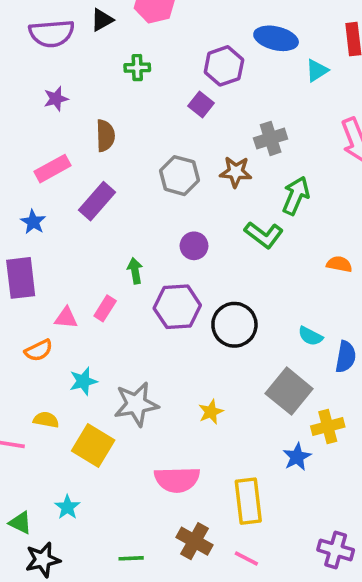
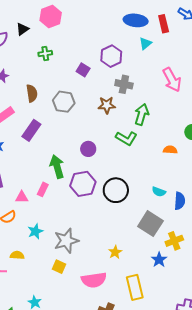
blue ellipse: (276, 38) -> (136, 20), moved
purple hexagon: (224, 66) -> (111, 56), moved
gray cross: (271, 138) -> (124, 84), turned 36
gray hexagon: (179, 176) -> (64, 102), moved
green arrow: (135, 271) -> (57, 167), size x1.6
yellow star: (211, 412) -> (115, 252), moved
yellow square: (93, 446) -> (59, 267), moved, size x0.6

